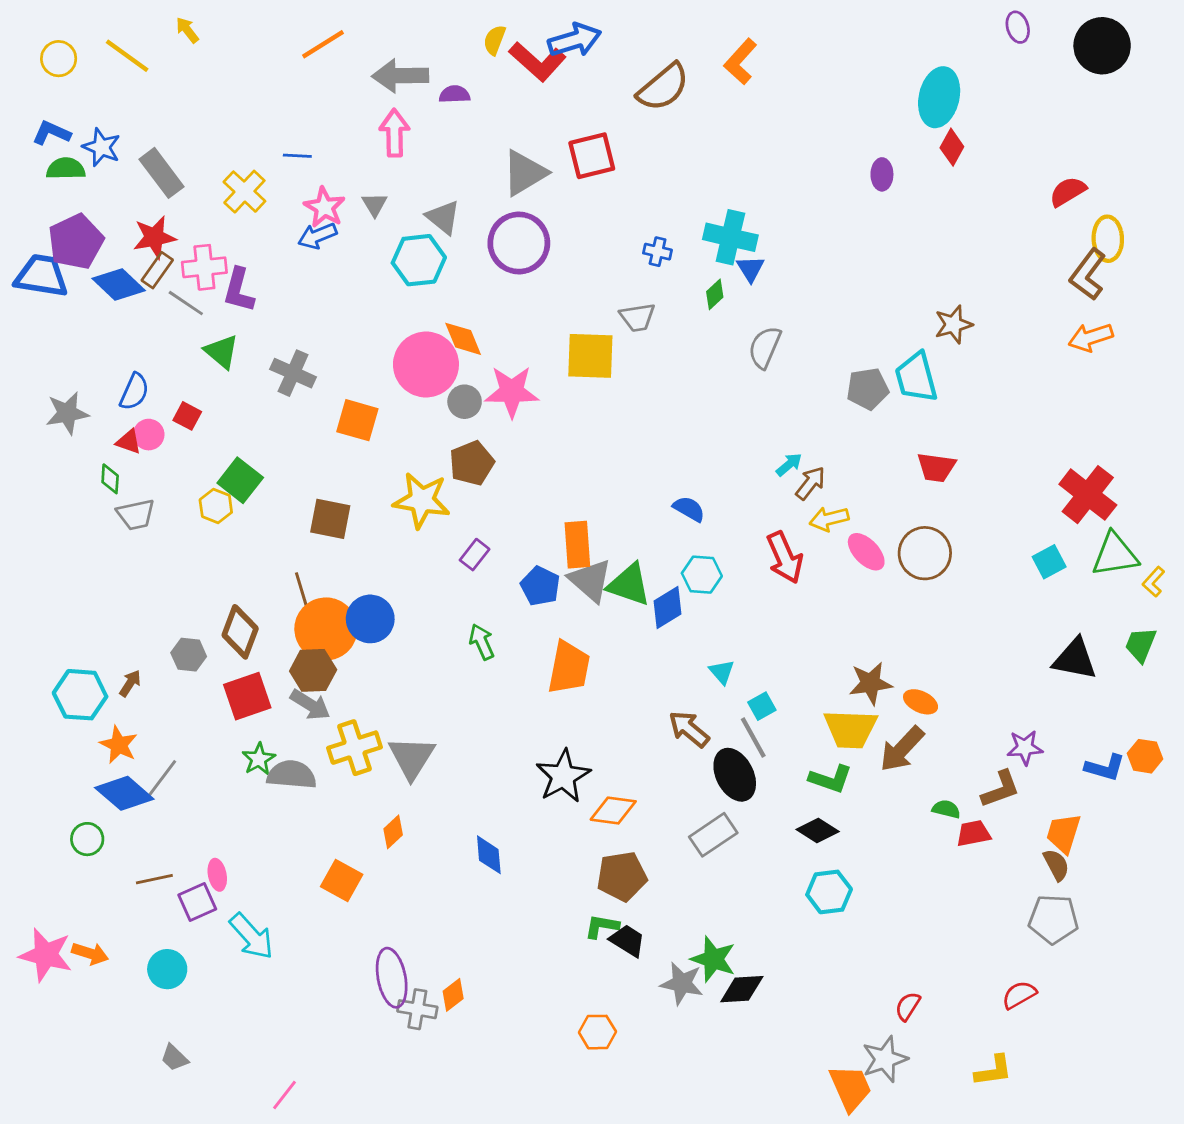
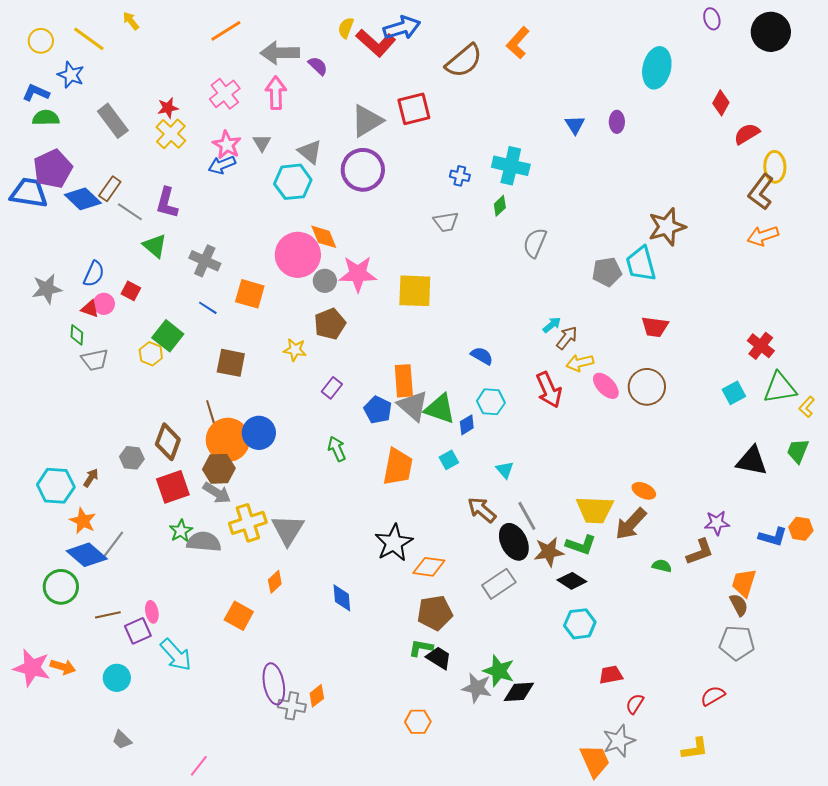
purple semicircle: (455, 94) -> (318, 66), turned 45
blue star: (101, 147) -> (71, 75), moved
red diamond: (952, 147) -> (721, 103), moved
blue line: (297, 156) -> (208, 308), moved, turned 30
red star: (154, 237) -> (168, 108), moved, size x0.7
pink cross: (204, 267) -> (225, 94), moved, turned -32
blue triangle: (750, 269) -> (575, 125), moved
brown star: (953, 324) -> (667, 227), size x1.4
yellow square: (590, 356) -> (415, 291), moved
red cross: (1088, 495) -> (761, 346), size x0.7
yellow star: (422, 500) -> (295, 350), size x0.6
blue diamond: (668, 607) -> (467, 425), size x0.7
brown star: (871, 683) -> (549, 552), moved
cyan square: (762, 706) -> (449, 460), moved
red trapezoid: (973, 833) -> (611, 675), moved
green circle: (87, 839) -> (61, 587), size x1.5

